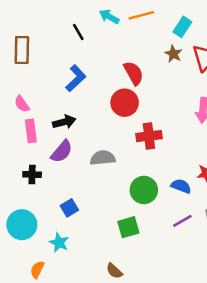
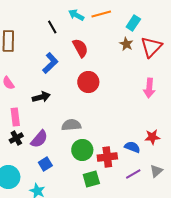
red semicircle: (134, 73) -> (80, 48), moved
pink rectangle: (31, 131) -> (15, 117), moved
red cross: (149, 136) -> (107, 157), moved
purple semicircle: (62, 151) -> (39, 139), moved
black cross: (32, 175) -> (16, 138), turned -32
green circle: (144, 190) -> (82, 150), moved

